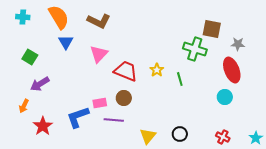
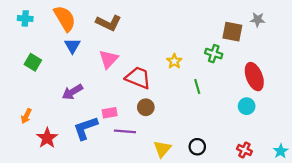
gray star: (238, 44) -> (258, 20), moved
green cross: (195, 49) -> (214, 54), size x0.7
yellow star: (157, 70) -> (174, 61), moved
purple arrow: (40, 84) -> (72, 92), moved
brown circle: (124, 98) -> (146, 107), moved

